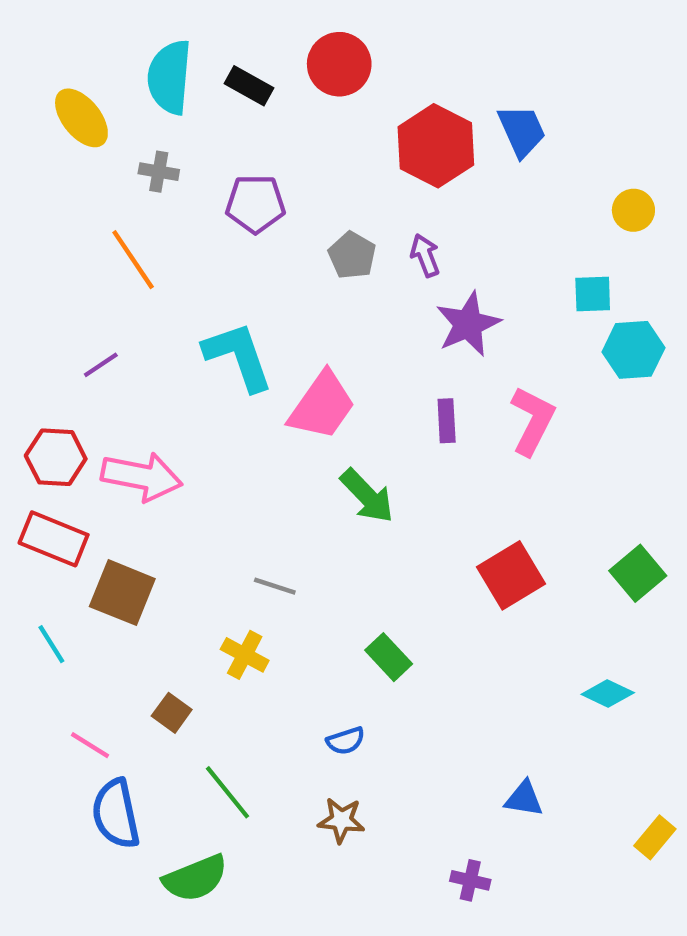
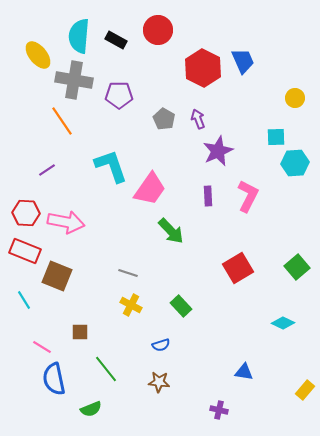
gray cross: (159, 172) -> (74, 80), size x2.0
yellow cross: (245, 655) -> (131, 305), moved
brown square: (172, 713) -> (80, 332), turned -36
green semicircle: (195, 878) -> (91, 409), size x0.7

